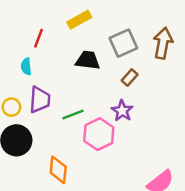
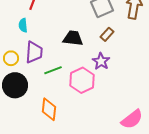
black trapezoid: (88, 60) -> (73, 38), moved
green line: (73, 114) -> (53, 70), moved

